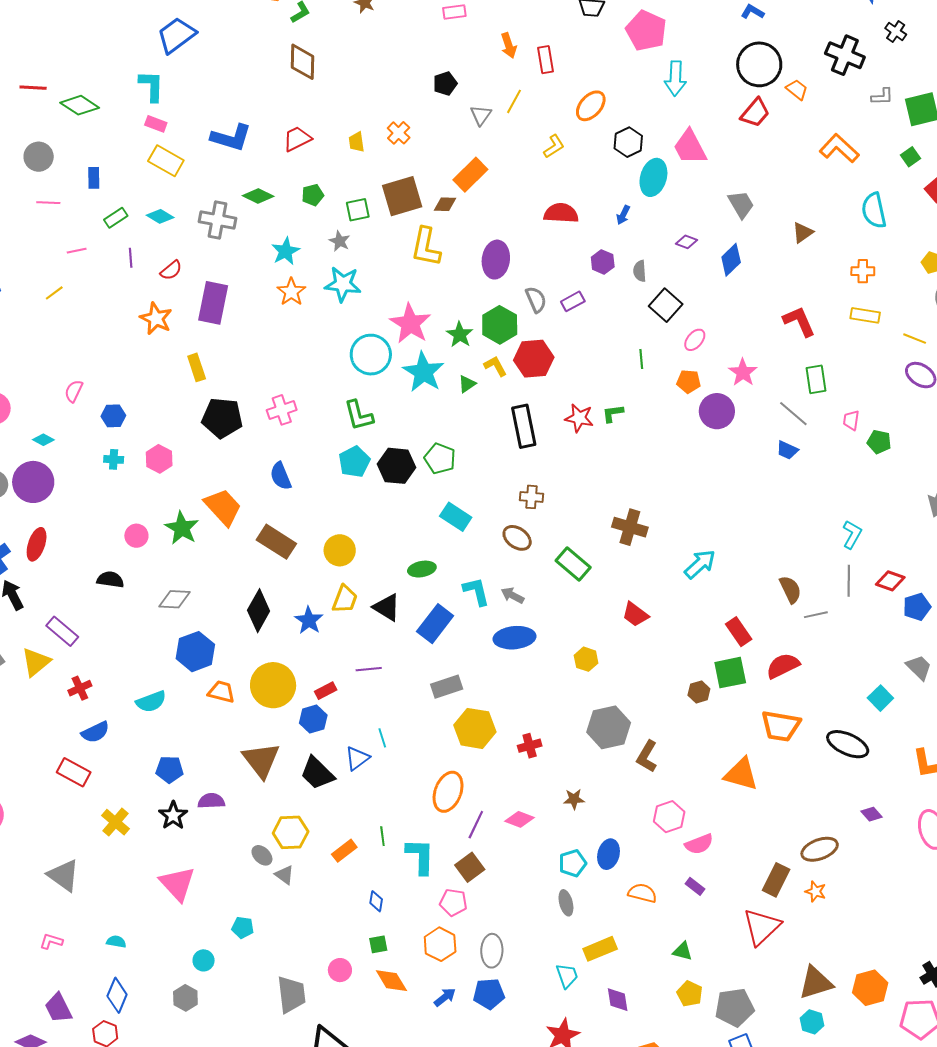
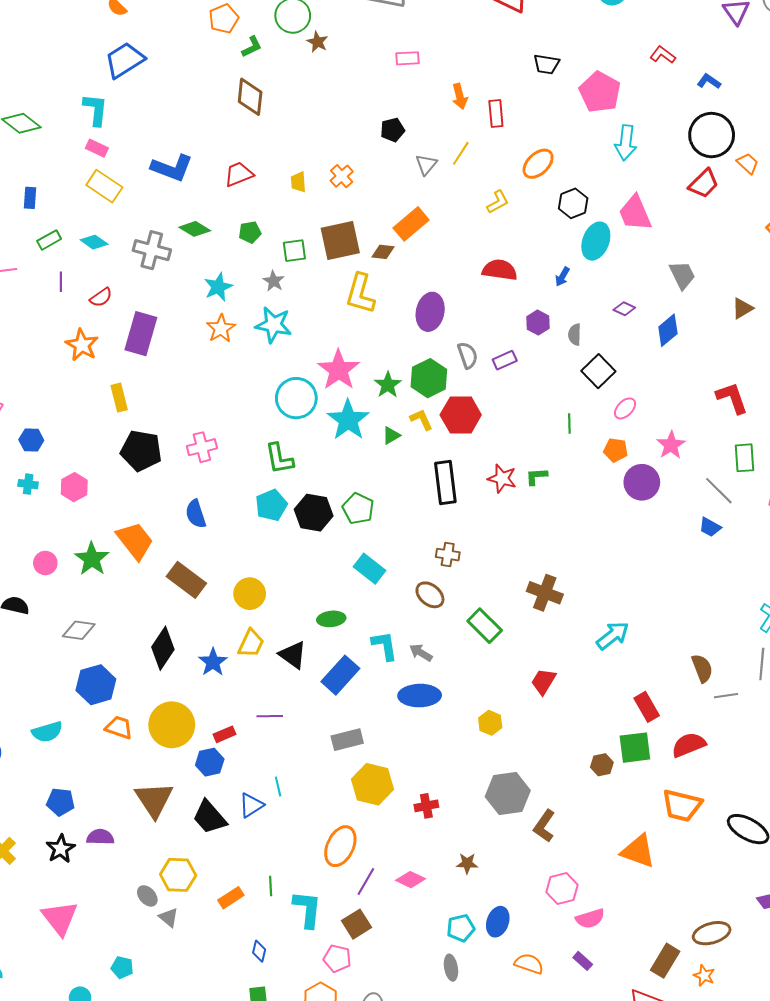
red trapezoid: (635, 614) -> (544, 681), turned 80

